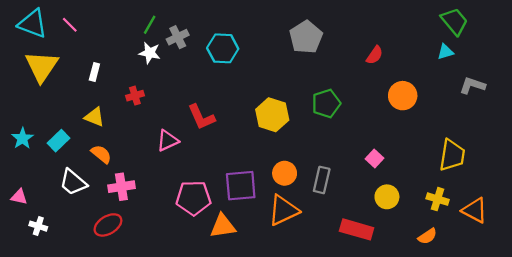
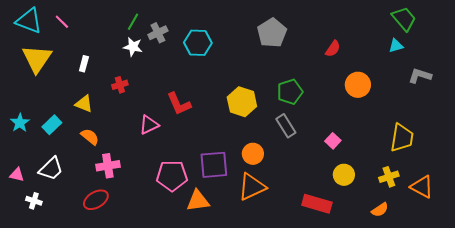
gray rectangle: (322, 180) -> (286, 126), moved, turned -45
white trapezoid: (73, 182) -> (51, 169), moved, turned -84
yellow cross: (438, 199) -> (389, 177), turned -36

